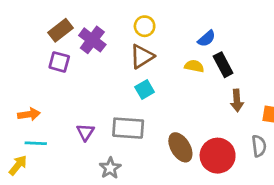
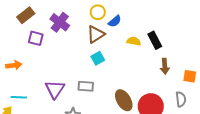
brown rectangle: (61, 30) -> (26, 15), moved
blue semicircle: (207, 39) -> (115, 21), moved
orange arrow: (29, 114) -> (14, 65), moved
gray rectangle: (128, 128) -> (86, 86), size x0.7
purple triangle: (85, 132) -> (55, 89), size x1.5

